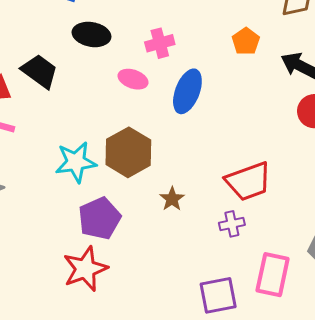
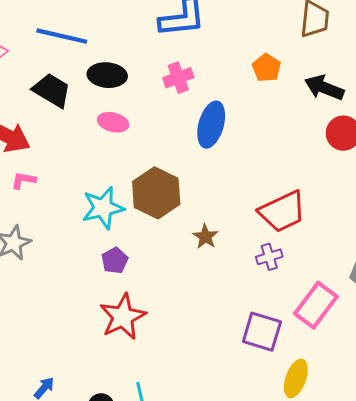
black trapezoid: (40, 71) -> (52, 90), moved
pink ellipse: (133, 79) -> (113, 122), moved
purple pentagon: (100, 218) -> (115, 260), moved, size x0.6
pink rectangle: (273, 275) -> (316, 305), turned 30
purple square: (218, 295) -> (262, 332), turned 33

